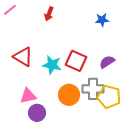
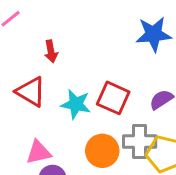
red arrow: (49, 14) -> (51, 51), moved, turned -32
blue star: (102, 20) -> (154, 34), size x1.6

